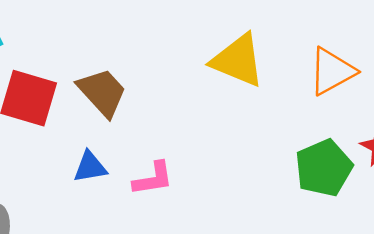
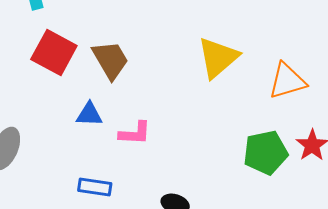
yellow triangle: (238, 60) -> (218, 58), turned 45

